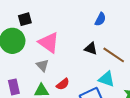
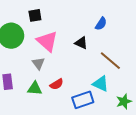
black square: (25, 19) -> (35, 15), moved
black triangle: (91, 49) -> (81, 43), moved

